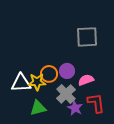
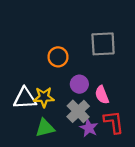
orange circle: (49, 74) -> (58, 57), moved
pink semicircle: (86, 80) -> (102, 95), turned -91

